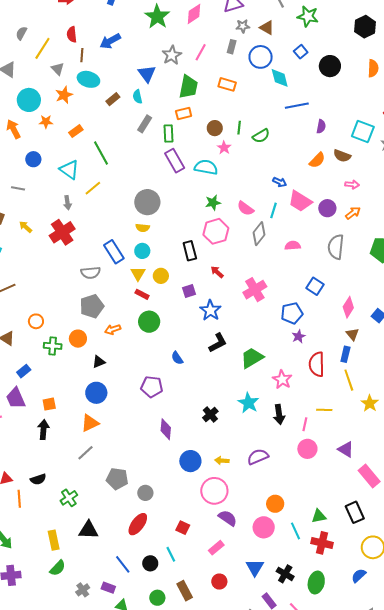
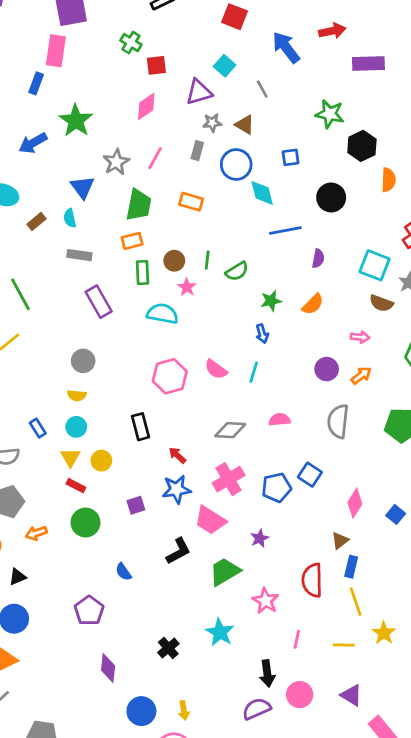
green star: (308, 16) -> (330, 114), moved
green star: (157, 17) -> (76, 121), moved
black hexagon: (365, 27) -> (362, 146), moved
blue square: (301, 52) -> (291, 157), turned 32
black circle: (330, 66) -> (331, 197), moved
gray rectangle: (145, 124) -> (79, 255), turned 66
green rectangle: (168, 133) -> (142, 272), moved
brown semicircle: (342, 156) -> (381, 303), moved
purple rectangle: (175, 161) -> (99, 302), moved
blue arrow: (280, 182) -> (262, 334), turned 48
pink trapezoid: (300, 201) -> (210, 520), moved
gray circle: (147, 202) -> (83, 361), size x0.7
green star: (213, 203) -> (271, 301), moved
pink hexagon: (216, 231) -> (170, 376), moved
gray diamond: (259, 234) -> (230, 430), moved, turned 55
blue rectangle: (114, 252) -> (38, 428), size x0.6
purple square: (189, 291) -> (136, 505), moved
blue star: (210, 310) -> (176, 489), moved, turned 30
blue pentagon: (292, 313) -> (277, 488), moved
brown triangle: (352, 334) -> (340, 540), moved, turned 32
purple star: (299, 336) -> (260, 538), moved
purple pentagon: (152, 387) -> (89, 611), turned 30
yellow line: (324, 410) -> (344, 645), moved
black arrow: (279, 414) -> (267, 673), moved
pink line: (305, 424) -> (297, 639), moved
purple semicircle: (258, 457) -> (257, 709), moved
yellow arrow: (222, 461) -> (184, 710), turned -104

